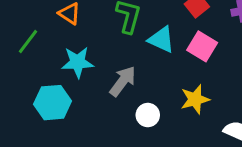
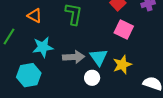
cyan triangle: (161, 40) -> (99, 57), moved, turned 36
gray arrow: (123, 81) -> (74, 57), turned 55

